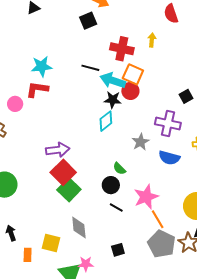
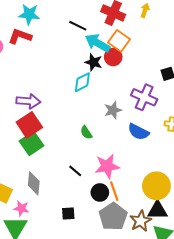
black circle: (111, 185) -> (100, 192), moved
pink star: (86, 264) -> (21, 208), moved

